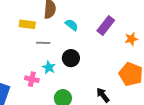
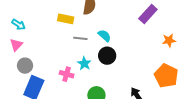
cyan semicircle: (72, 25) -> (104, 36), moved
purple rectangle: (106, 25) -> (148, 14), moved

